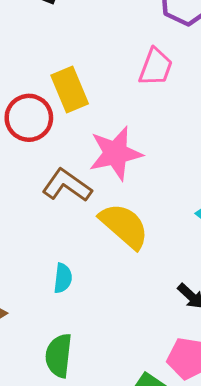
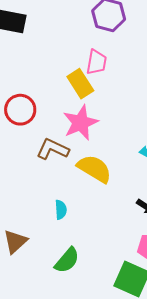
yellow rectangle: (70, 90) -> (80, 84), moved
green semicircle: (59, 356) -> (67, 260), turned -136

